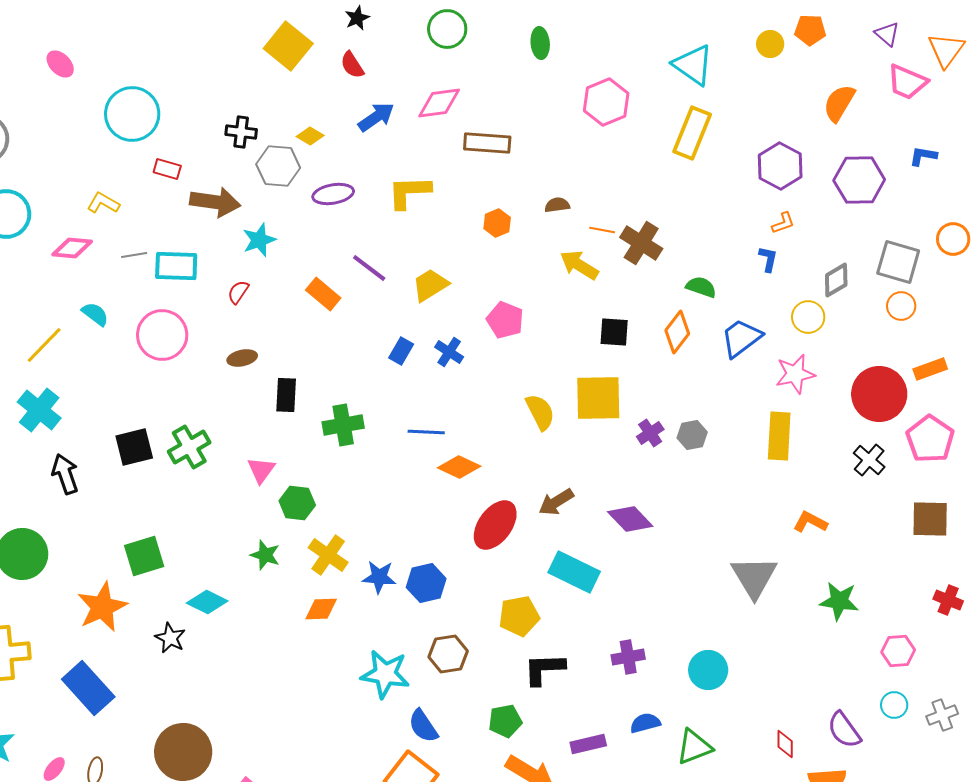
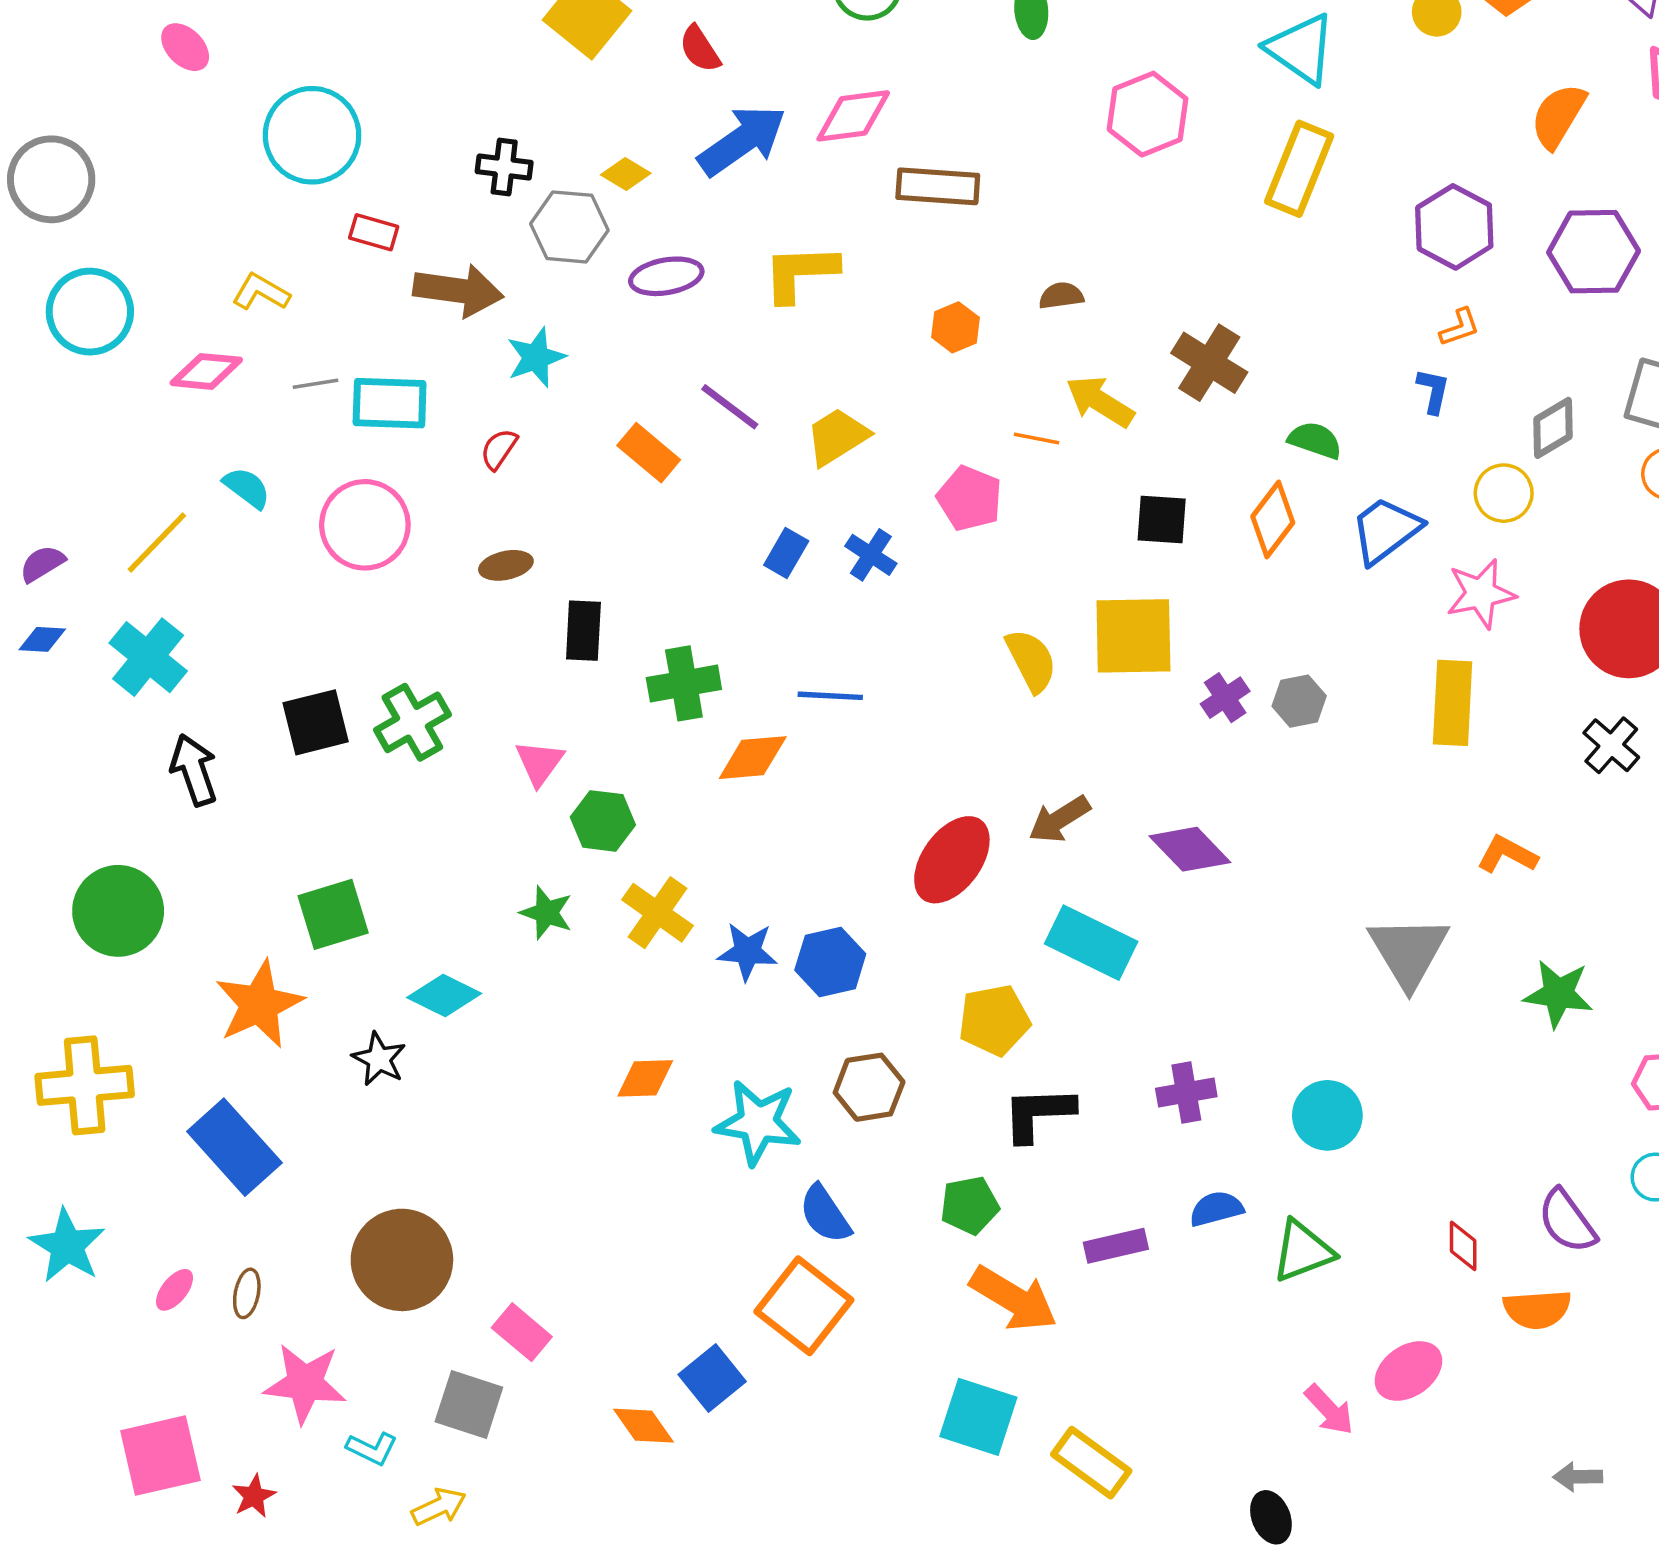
blue arrow: (376, 117) -> (742, 141), size x1.4
orange line: (602, 230) -> (1037, 438), moved
orange diamond: (459, 467) -> (753, 758), moved, turned -30
orange diamond: (321, 609) -> (645, 1078), moved

